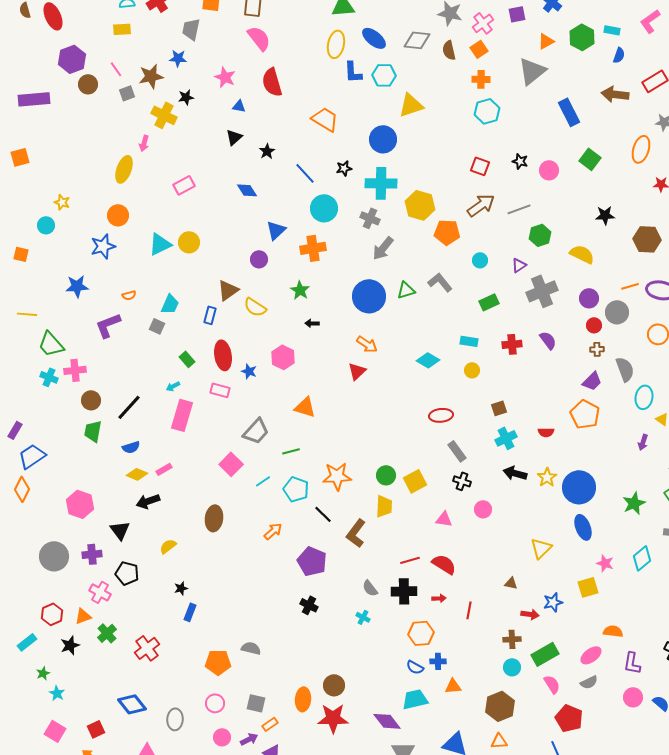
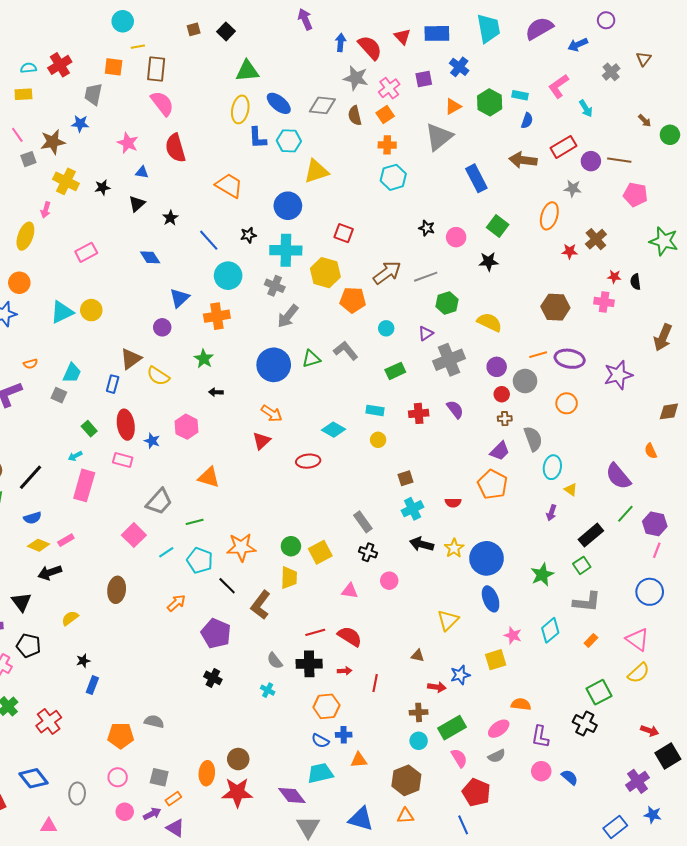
black star: (186, 97) -> (102, 187), moved
red square: (480, 166) -> (344, 233), moved
black star: (605, 215) -> (489, 261), moved
red ellipse: (441, 415) -> (308, 461), moved

